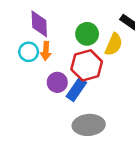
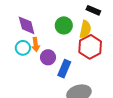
red hexagon: (87, 65) -> (90, 47), moved
purple circle: (57, 82) -> (48, 57), moved

